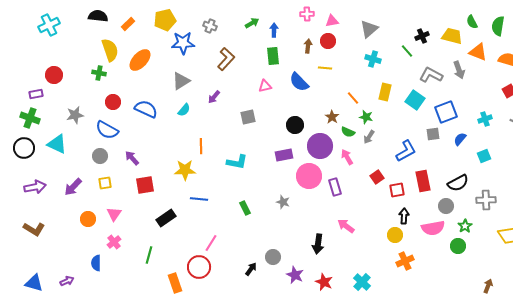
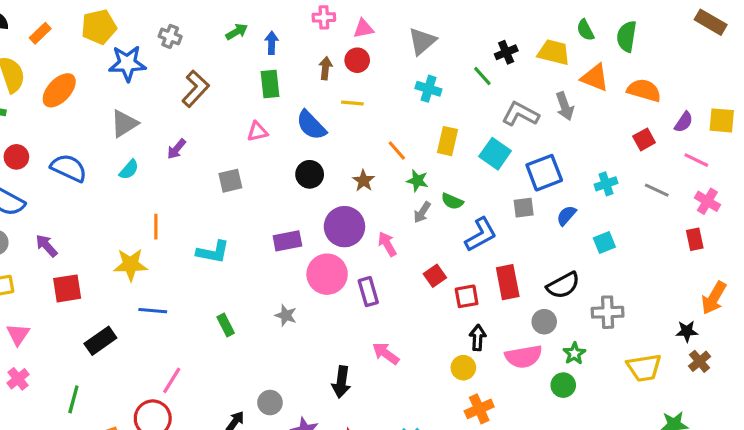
black circle: (295, 125) -> (310, 174), moved
green semicircle: (348, 132) -> (452, 201), moved

